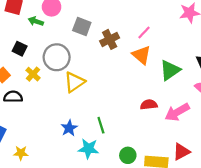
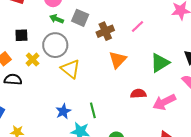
green arrow: (36, 21) -> (57, 19), moved
black square: (20, 49) -> (21, 35), turned -32
orange triangle: (141, 55) -> (118, 60), moved, turned 30
yellow triangle: (74, 82) -> (70, 69), turned -50

